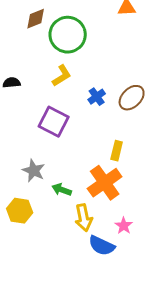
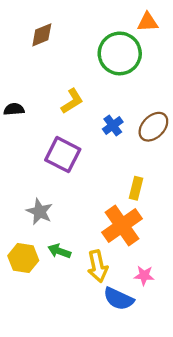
green circle: (68, 35) -> (120, 53), moved
green arrow: (62, 190) -> (59, 251), moved
pink star: (124, 226) -> (144, 275), turned -30

